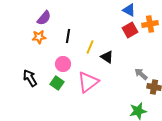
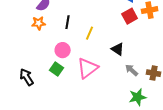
black triangle: (107, 57) -> (118, 49), moved
gray arrow: (141, 74) -> (132, 70), moved
black arrow: (30, 78) -> (27, 77), moved

